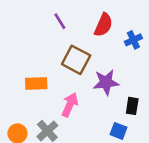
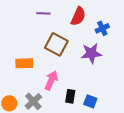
purple line: (60, 21) -> (43, 13), turned -56
purple star: (106, 82) -> (91, 53), moved
black rectangle: (132, 106) -> (70, 96), moved

